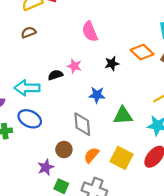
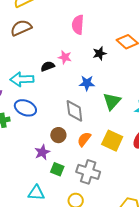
brown semicircle: (29, 32) -> (21, 28), size x1.5
pink semicircle: (90, 32) -> (78, 25), turned 30
green triangle: (123, 116) -> (112, 101), turned -42

